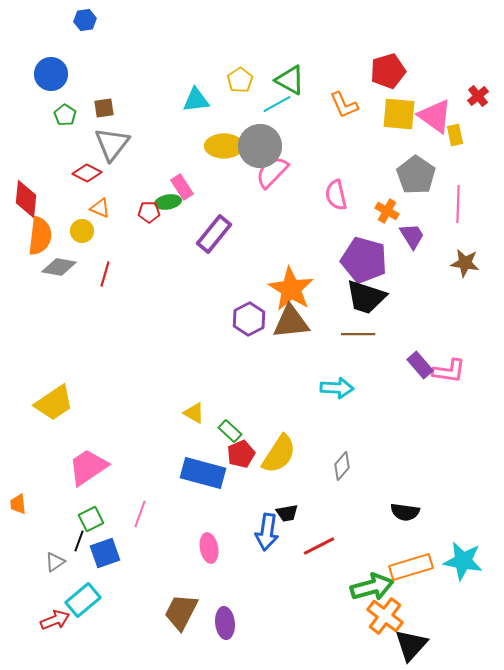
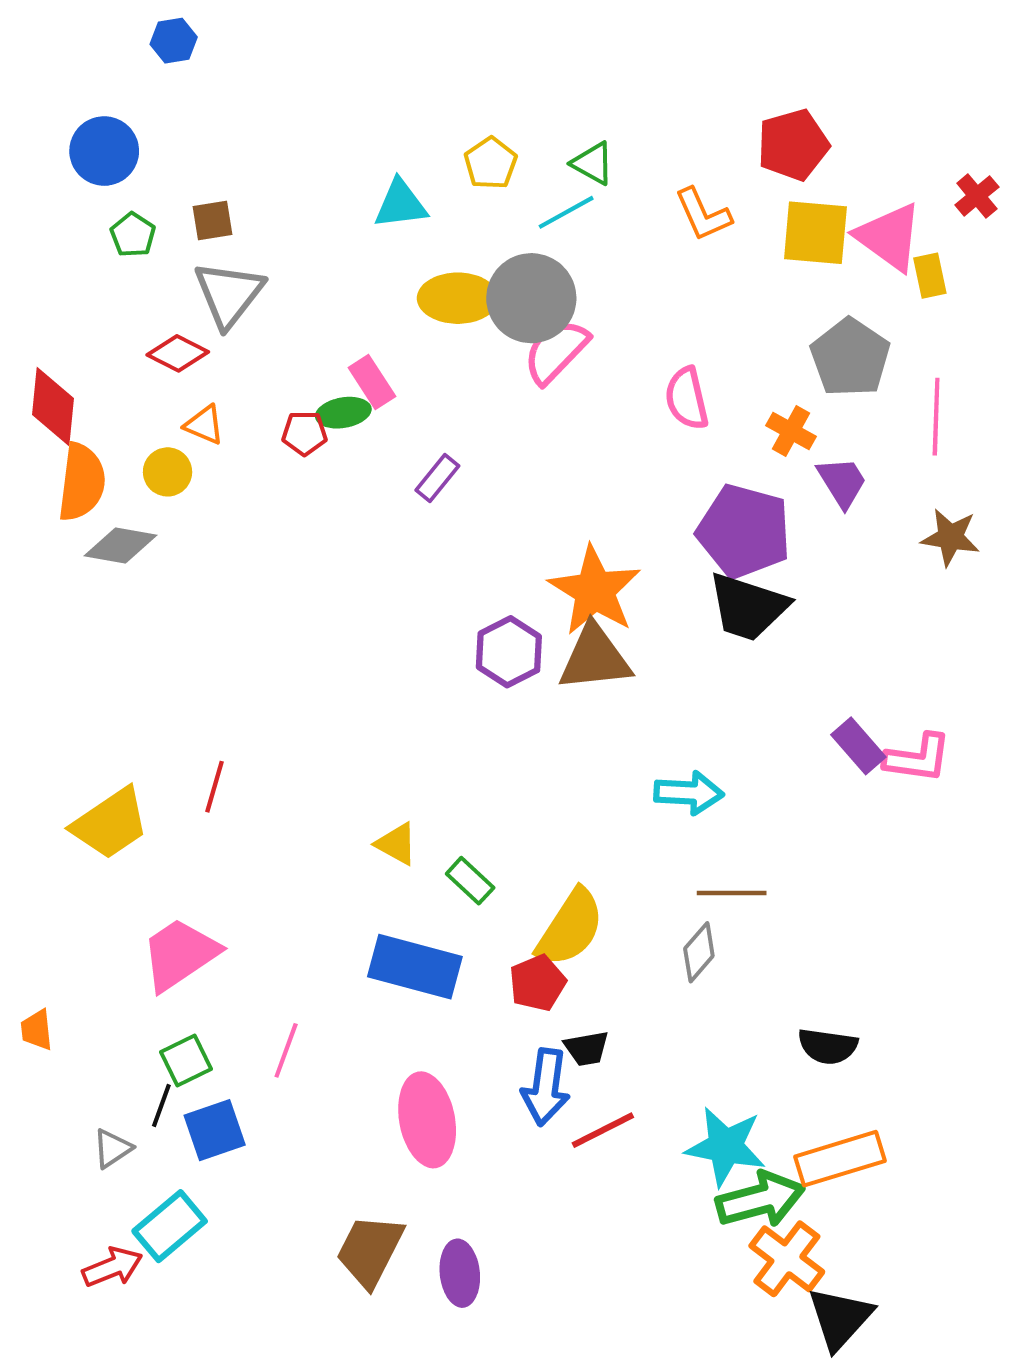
green triangle: (290, 80) -> (593, 163), size x0.7
purple rectangle: (214, 234) -> (437, 478), size x0.6
red line: (105, 274) -> (215, 787), moved
brown line: (358, 334) -> (732, 893), moved
red pentagon: (241, 454) -> (537, 983), moved
red line: (319, 546) -> (603, 1130), moved
pink ellipse: (209, 548) -> (427, 1120), size x1.5
cyan star: (463, 561) -> (726, 1146), moved

